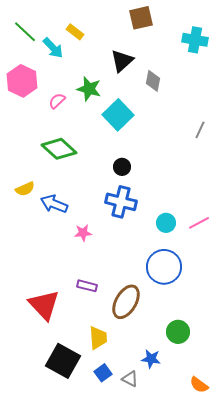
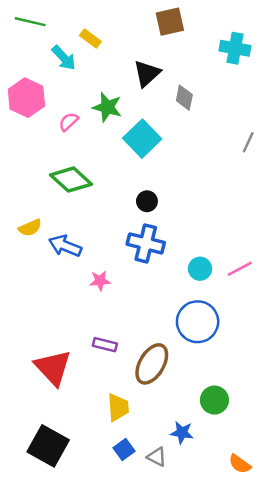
green line: (25, 32) -> (30, 22), moved, turned -30
gray line: (200, 130) -> (248, 142), moved
black square: (63, 361) -> (48, 446), moved

